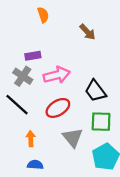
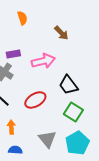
pink arrow: (57, 75) -> (43, 61), moved
green square: (101, 122) -> (73, 112), turned 30
gray triangle: (73, 137) -> (47, 139), moved

